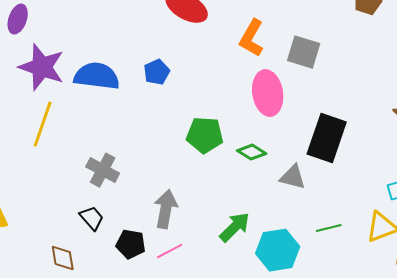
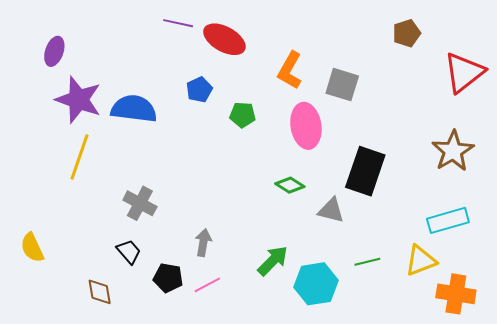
blue pentagon: (157, 72) -> (199, 90), moved
green pentagon: (205, 135) -> (243, 115), moved, size x0.7
gray arrow: (166, 209) -> (203, 243), size x0.7

